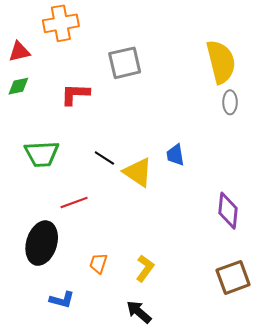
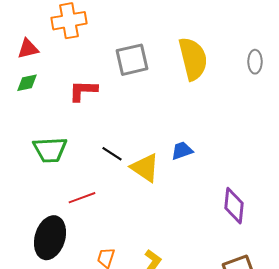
yellow semicircle: (221, 62) -> (193, 59), moved
gray ellipse: (230, 102) -> (255, 62), moved
blue trapezoid: (175, 155) -> (182, 151), turned 80

